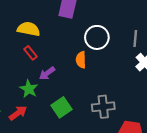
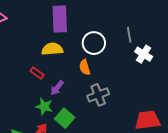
yellow semicircle: (29, 29) -> (52, 49), moved
green square: (62, 107) -> (65, 118), moved
gray cross: (103, 107) -> (98, 95), moved

